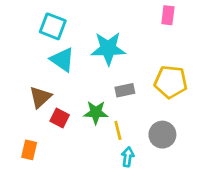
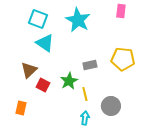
cyan star: (108, 49) -> (78, 20), moved, turned 30
green star: (96, 112) -> (69, 81), turned -30
gray circle: (162, 135) -> (111, 106), moved
cyan arrow: (128, 157) -> (85, 118), moved

